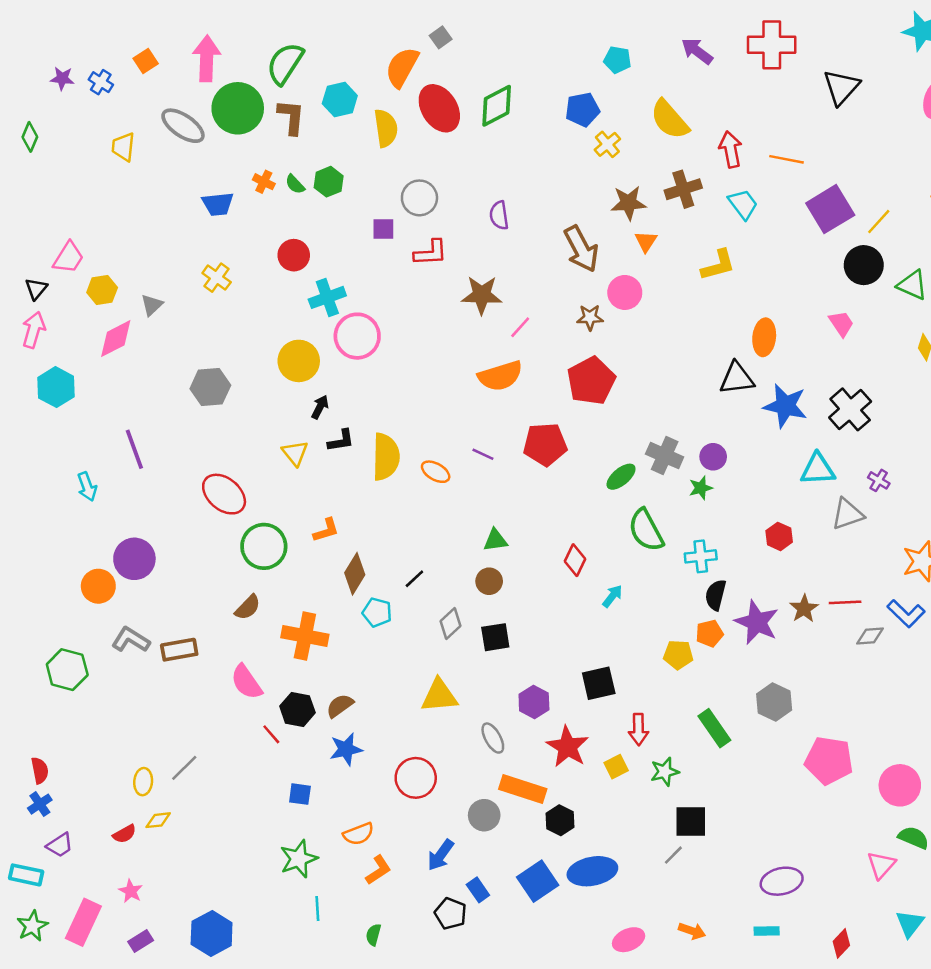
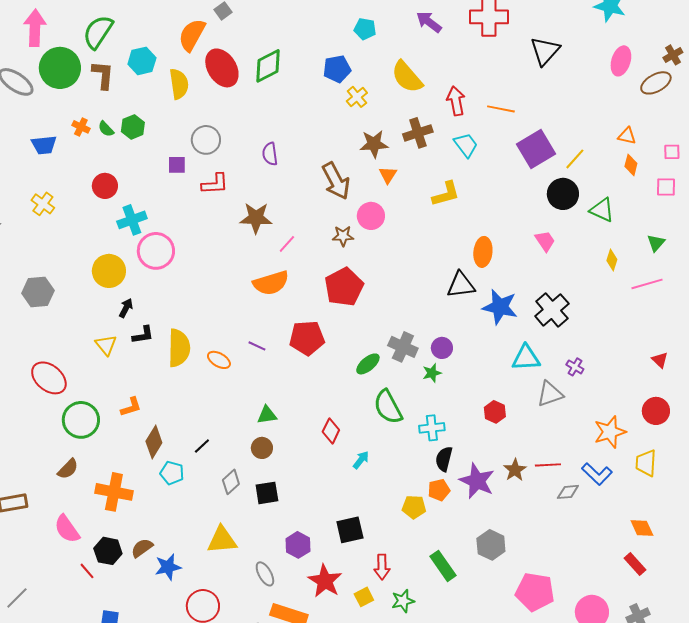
blue star: (346, 749) -> (168, 567), moved

